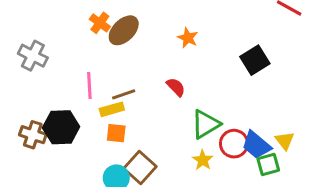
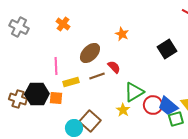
brown ellipse: (124, 30) -> (90, 53), moved
gray cross: (33, 56) -> (19, 27), moved
brown line: (124, 94) -> (97, 76), moved
orange square: (116, 133) -> (56, 98), moved
yellow star: (203, 160) -> (123, 110), moved

